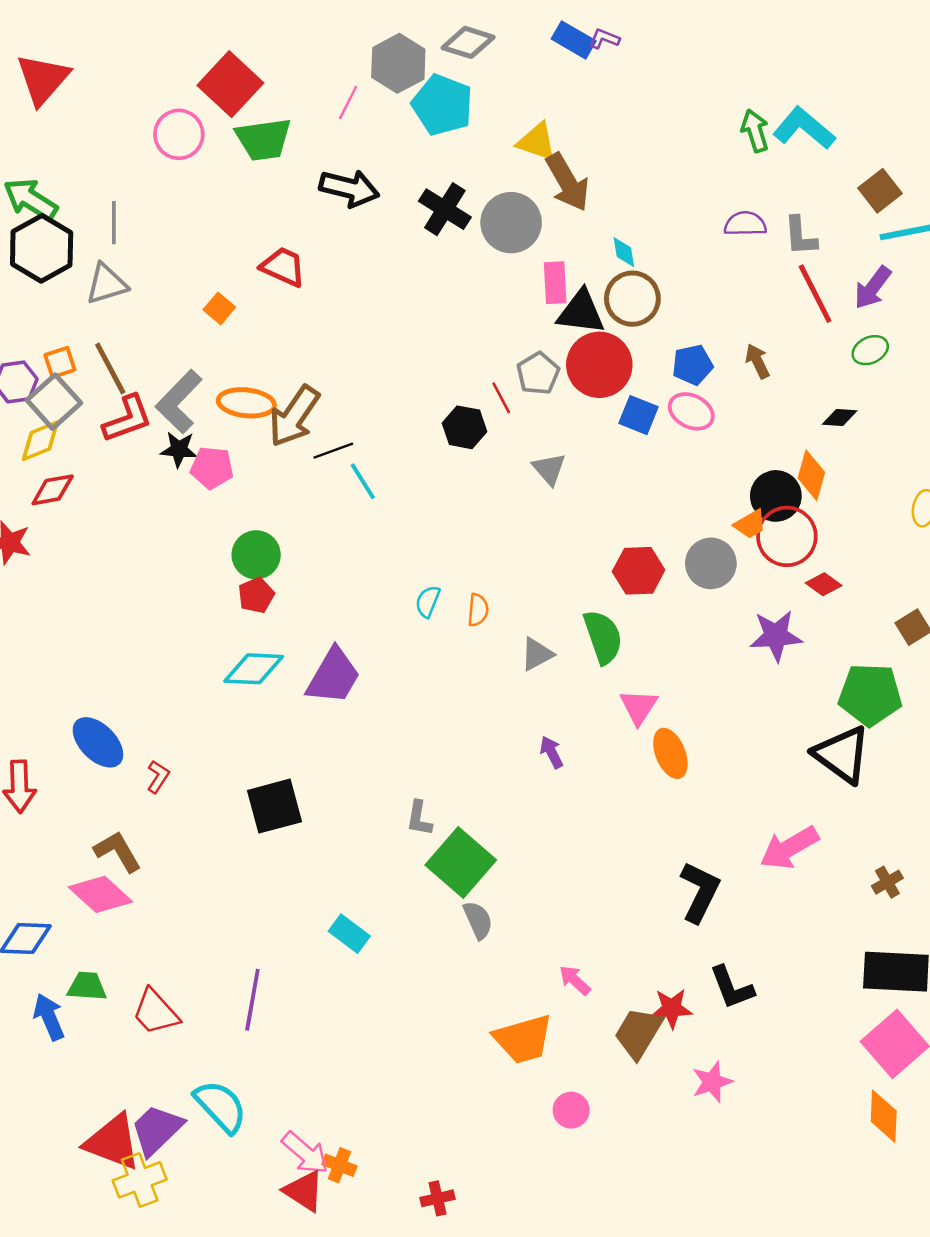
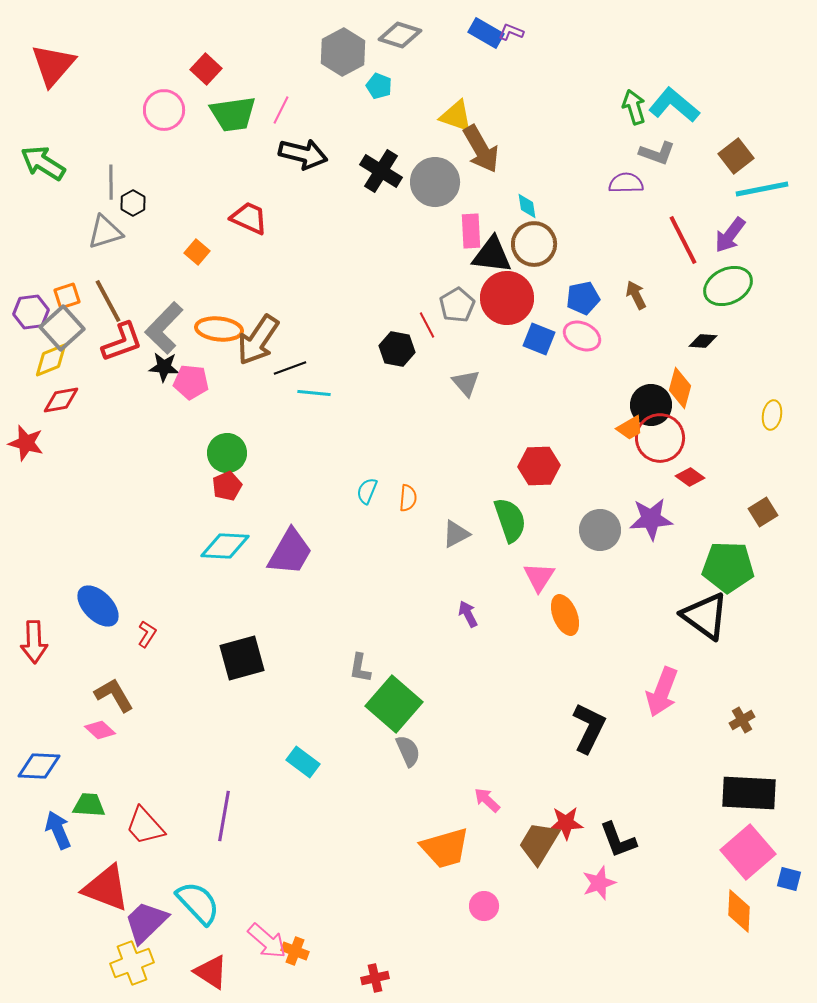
red square: (230, 84) -> (206, 69), size x0.6
pink line: (348, 102) -> (281, 110), moved
cyan pentagon: (442, 105) -> (379, 86), size x0.5
gray L-shape: (800, 236) -> (657, 153), moved, turned -66
black hexagon: (42, 248) -> (133, 203), moved, size x0.5
green ellipse: (870, 350) -> (728, 286), size x1.6
cyan line: (363, 481) -> (314, 393), turned -52
gray circle: (711, 563) -> (600, 530), moved
pink arrow: (789, 848) -> (662, 692), turned -39
pink diamond: (100, 894) -> (100, 730), size x0.6
black L-shape: (732, 988) -> (618, 840), moved
red triangle: (113, 1142) -> (106, 888), moved
red triangle: (304, 1191) -> (211, 972), moved

